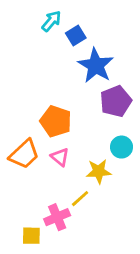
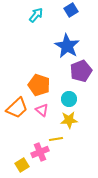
blue square: (76, 35) -> (71, 10), moved
cyan circle: (122, 147) -> (69, 99), moved
yellow line: (80, 199) -> (56, 139), turned 32
yellow square: (31, 236) -> (22, 165), turned -32

